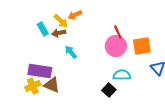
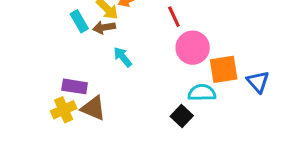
red line: (118, 32) -> (174, 17), moved
orange square: (142, 46) -> (224, 69), moved
purple rectangle: (40, 71) -> (75, 86), size x0.7

